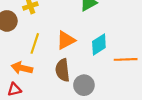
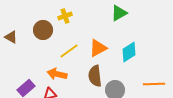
yellow line: (35, 43) -> (69, 51), turned 36
orange line: (126, 59) -> (154, 84), moved

